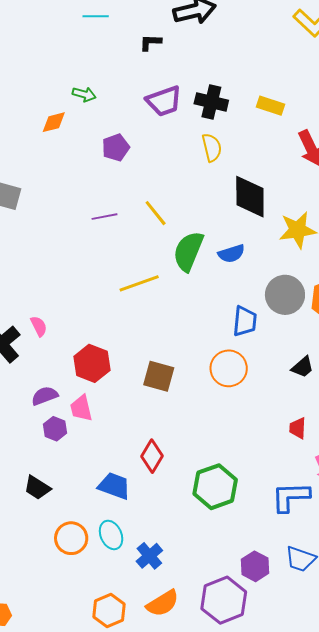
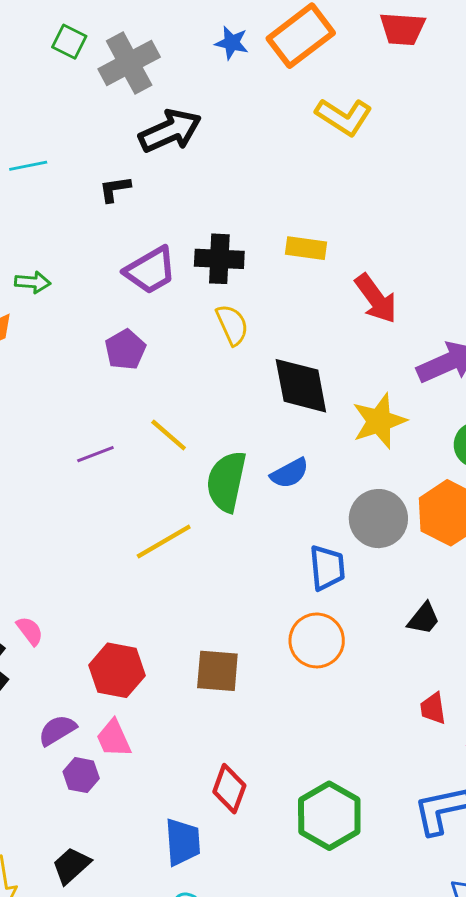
purple pentagon: (116, 148) -> (125, 350), moved
blue trapezoid: (114, 486) -> (183, 842), turned 76
black trapezoid: (37, 488) -> (71, 865), turned 116

